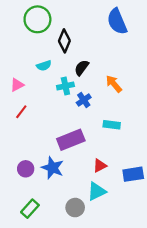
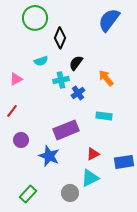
blue semicircle: (117, 22) -> (109, 20), turned 60
red line: (21, 112) -> (12, 111), moved
purple circle: (26, 169) -> (21, 140), moved

